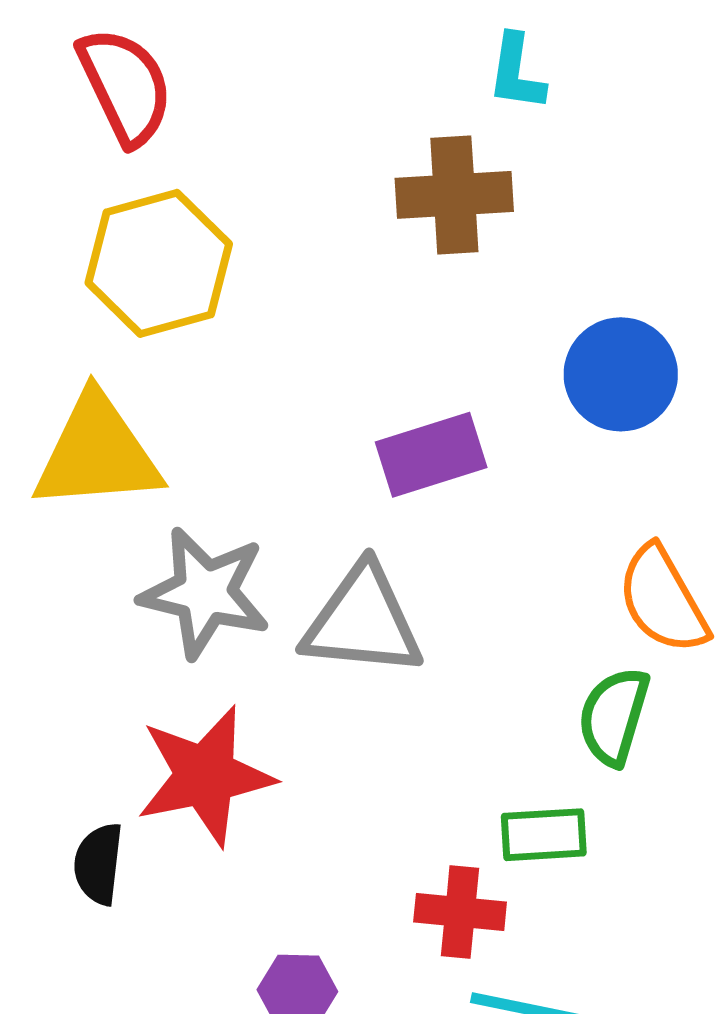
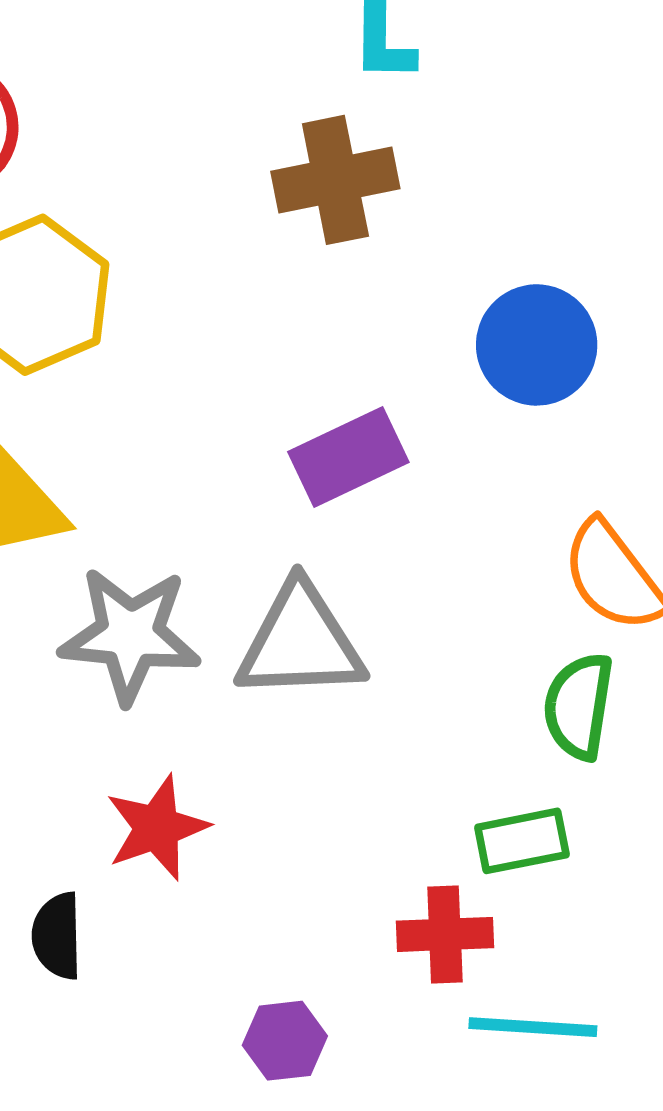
red star: (205, 776) -> (157, 828), size x0.7

